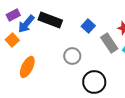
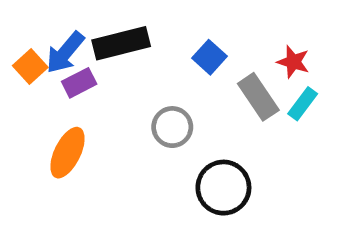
purple rectangle: (13, 15) -> (79, 83), moved
black rectangle: (50, 20) -> (121, 43), turned -35
orange square: (12, 40) -> (30, 67), moved

